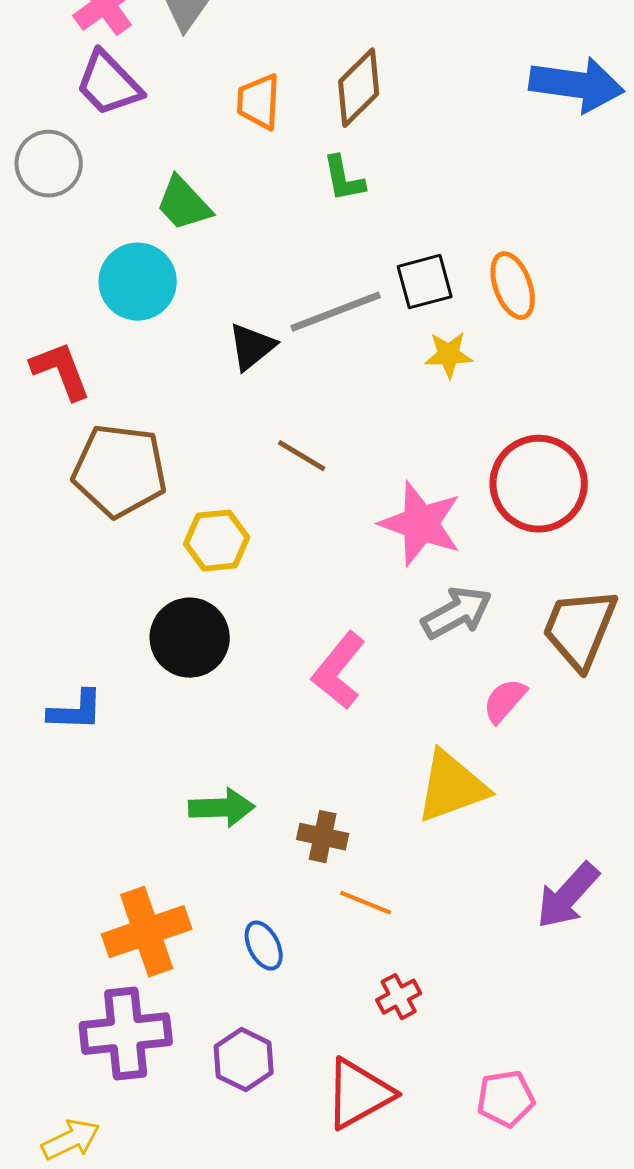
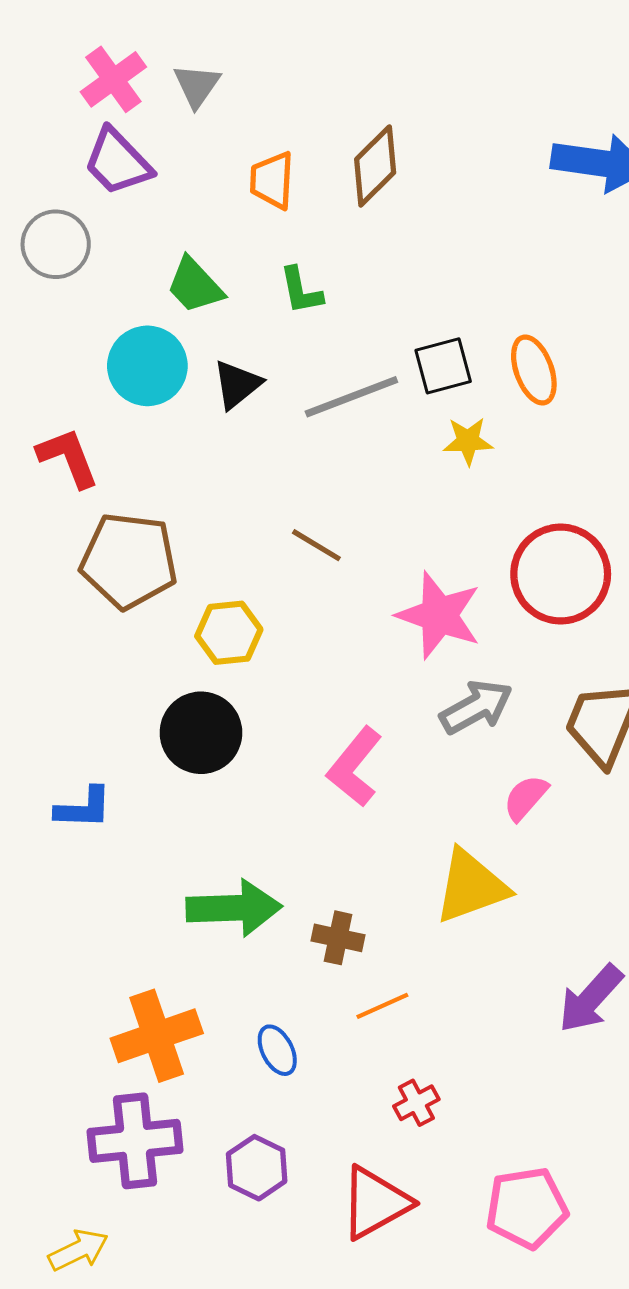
green L-shape: (344, 179) -> (301, 291), moved
black triangle: (252, 347) -> (237, 384), moved
green arrow: (222, 808) -> (234, 908), size x1.4
orange line: (366, 903) -> (382, 1006), turned -46
pink pentagon: (506, 1099) -> (527, 1208), size x1.4

